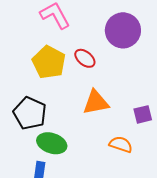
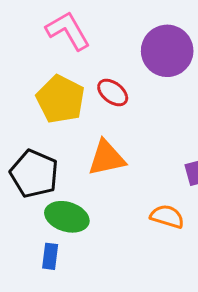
orange triangle: (96, 102) -> (107, 158), moved

